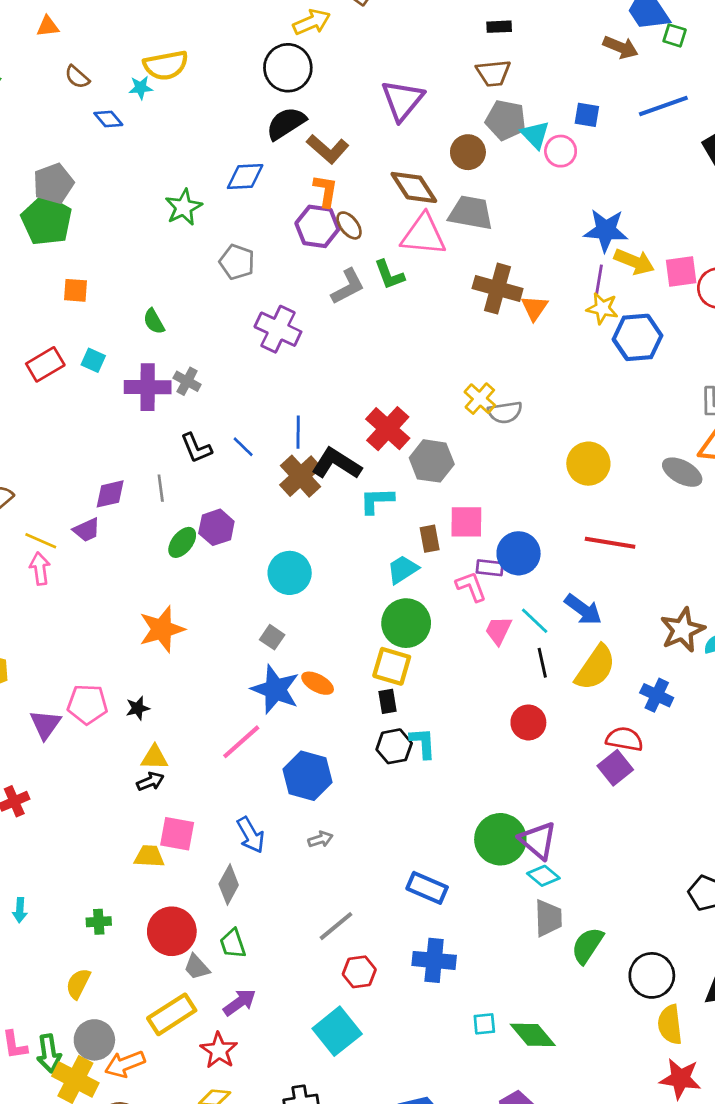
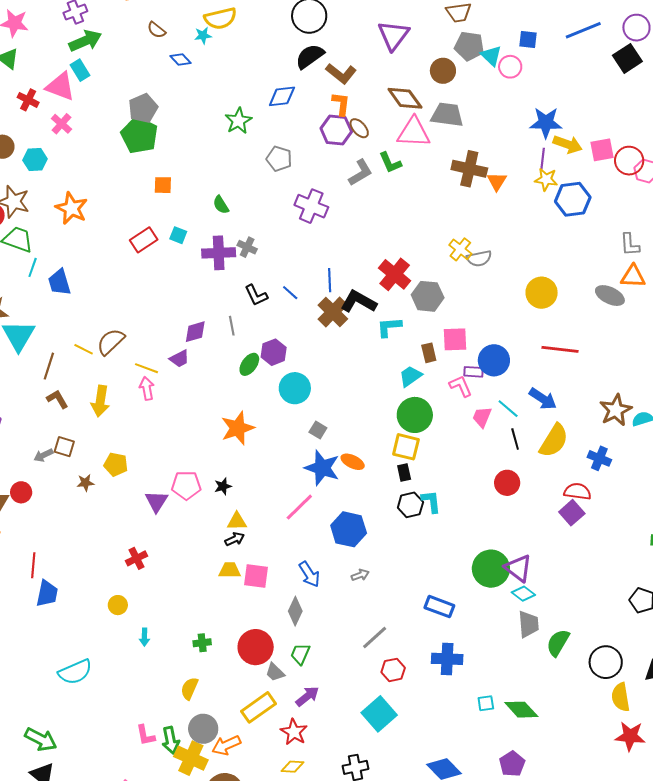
cyan circle: (290, 573) -> (295, 388), moved
yellow trapezoid: (149, 856) -> (230, 570), moved
green trapezoid: (233, 944) -> (300, 654), turned 45

